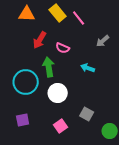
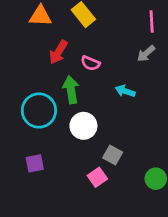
pink line: (79, 18) -> (152, 22), moved, turned 35
gray square: (87, 114) -> (113, 155), moved
pink square: (61, 126) -> (97, 177), moved

